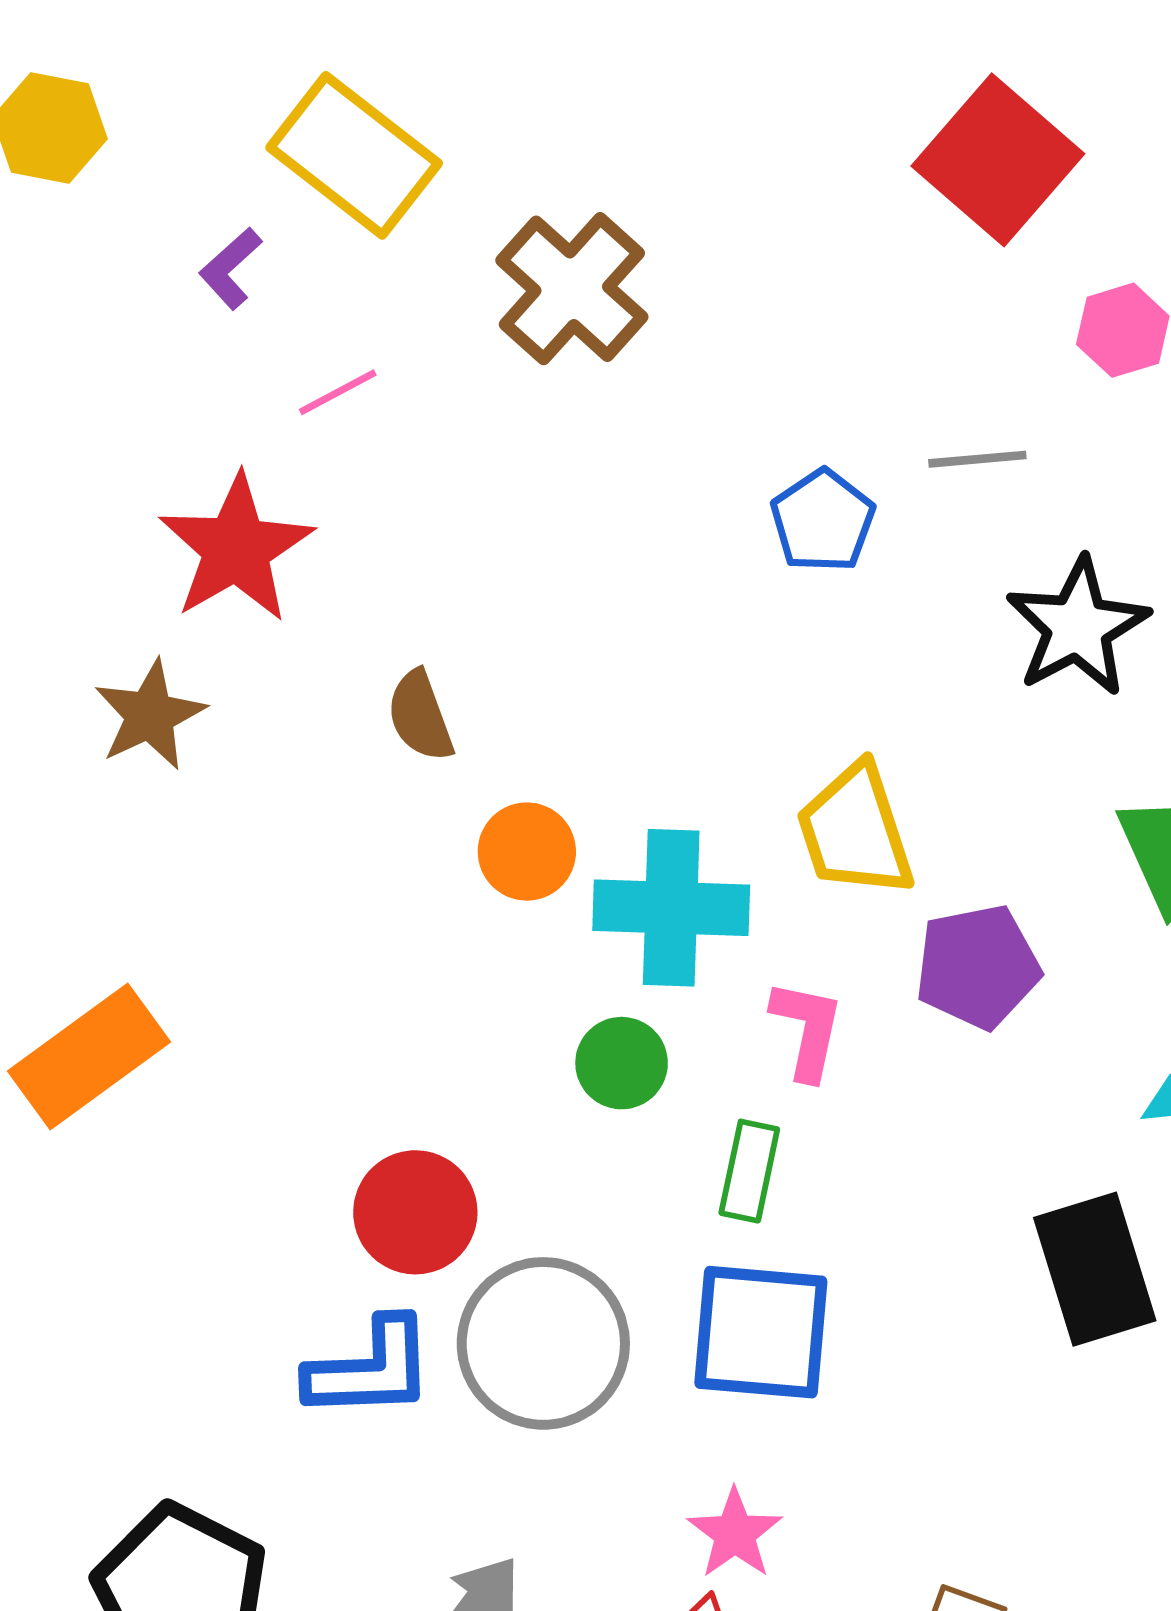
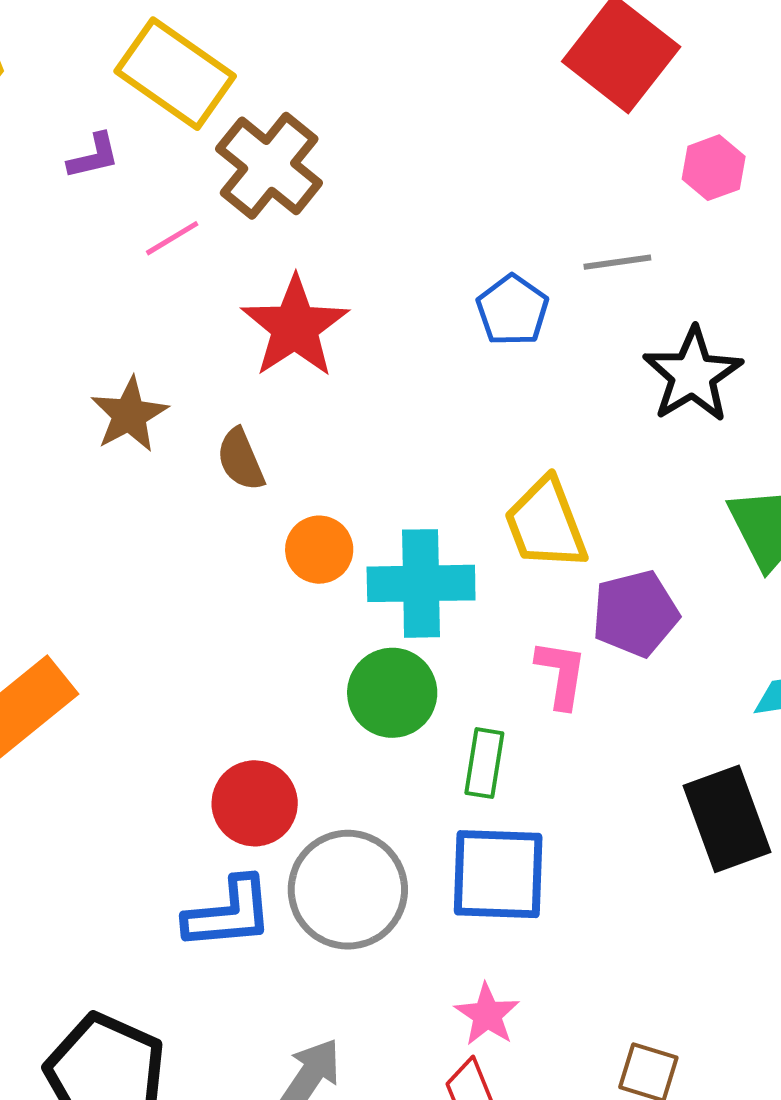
purple L-shape: (231, 268) -> (94, 156), turned -148
brown cross: (572, 289) -> (269, 166), moved
red star: (236, 548) -> (295, 327), moved
brown star: (150, 715) -> (129, 415), moved
pink L-shape: (807, 1030) -> (561, 674), moved
green circle: (622, 1063) -> (392, 693), size x1.4

